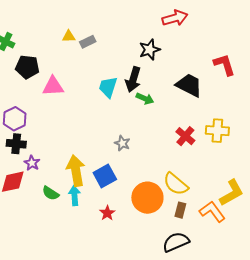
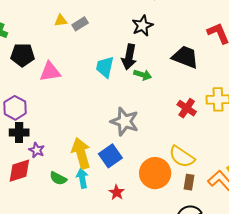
gray star: (122, 143) -> (125, 121), size x1.8

